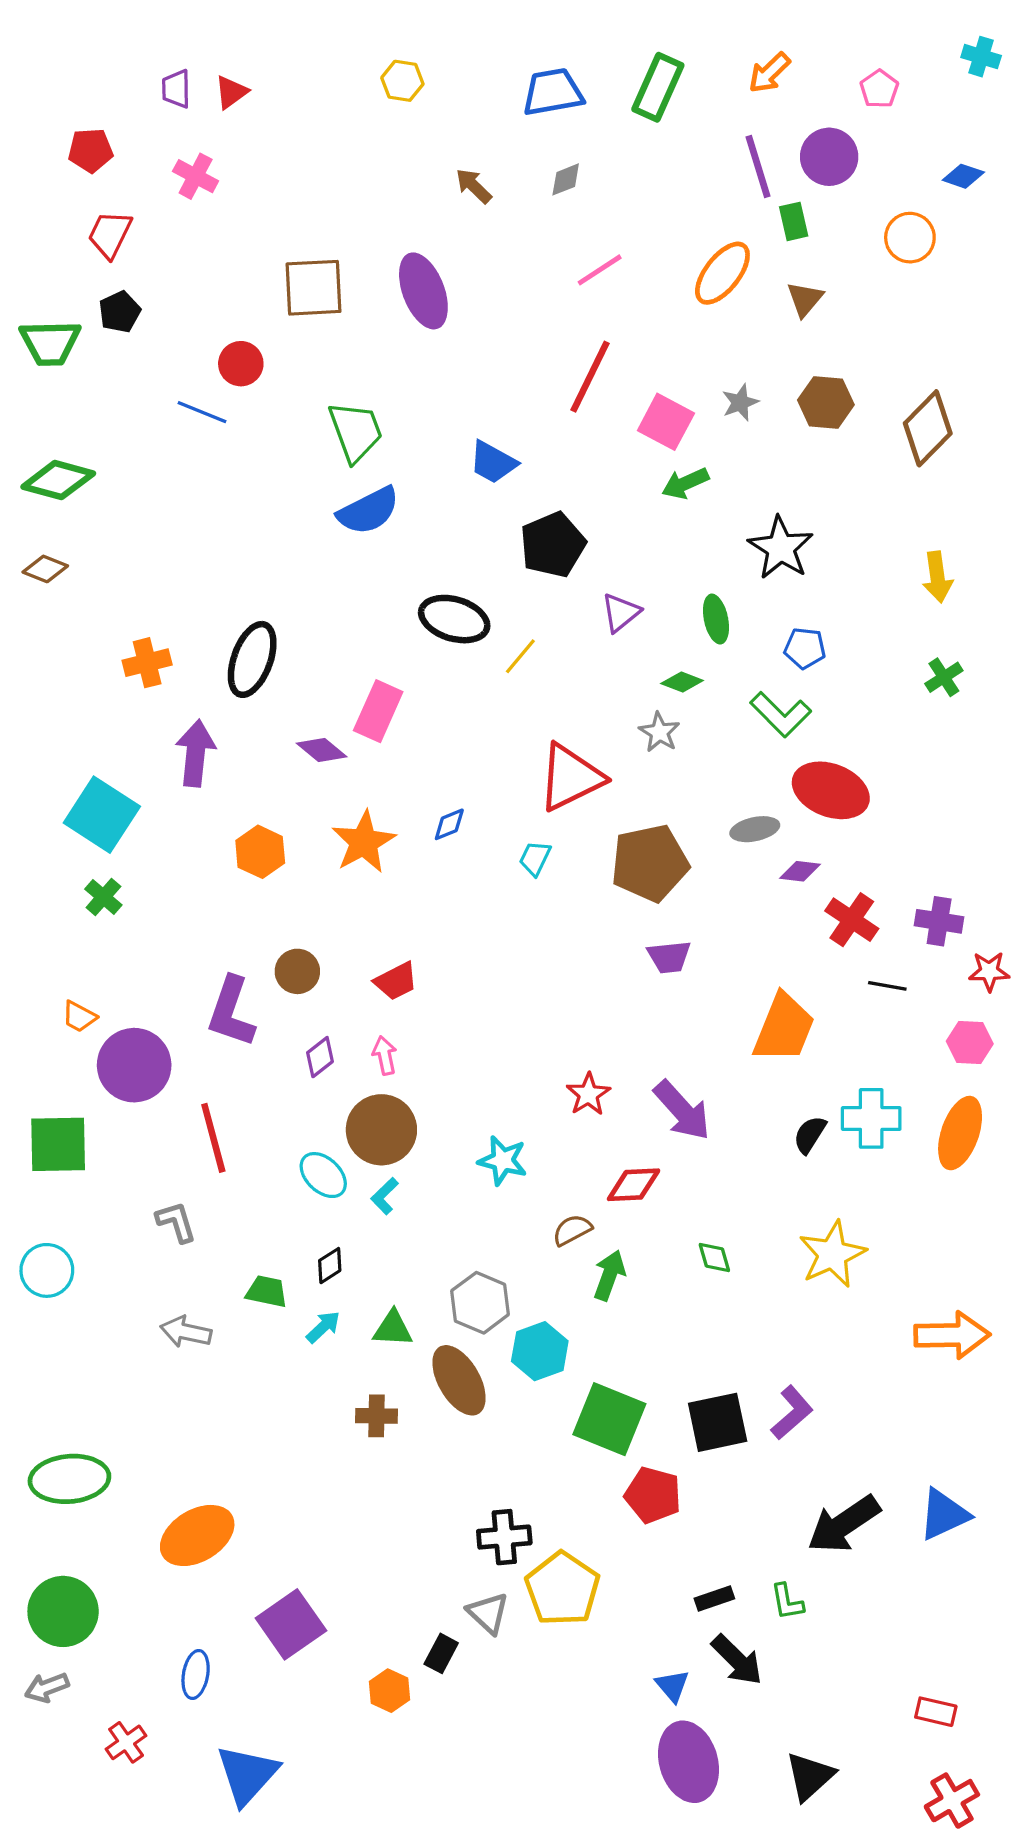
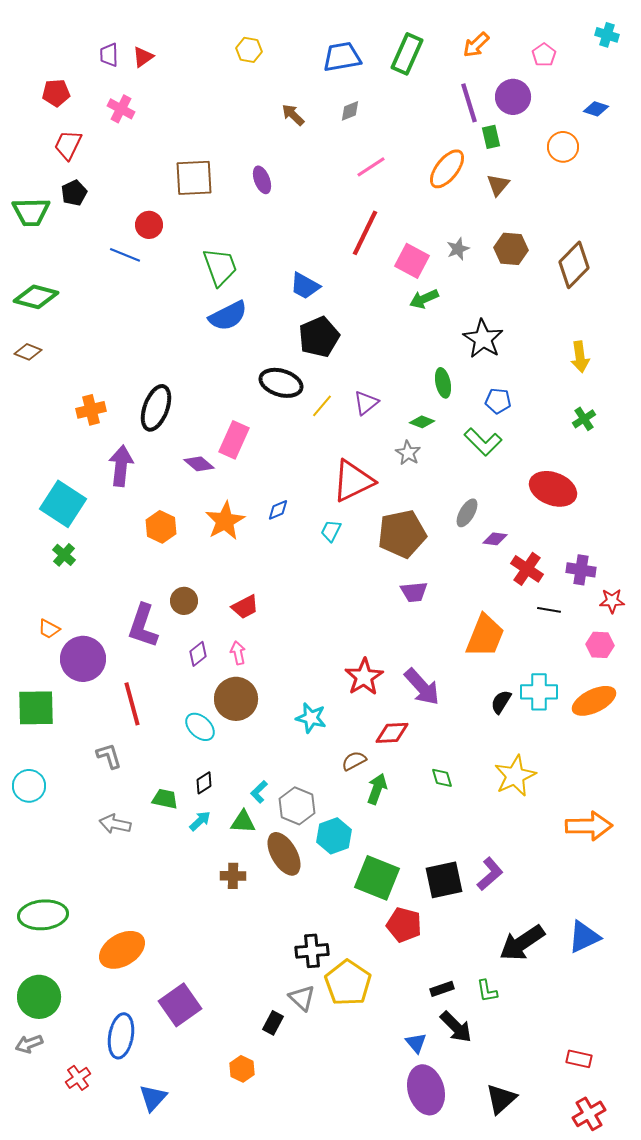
purple ellipse: (423, 291) -> (262, 180), size x0.6
black pentagon: (553, 545) -> (319, 337), moved
purple triangle: (621, 613) -> (366, 403), moved
red ellipse: (831, 790) -> (553, 489), moved
gray ellipse: (755, 829) -> (467, 513), turned -48
red star: (588, 1094) -> (364, 677), size x1.4
orange ellipse: (960, 1133) -> (594, 701), turned 45
cyan L-shape: (385, 1196) -> (259, 792), moved
blue ellipse: (196, 1674) -> (121, 1036), size x1.5
orange hexagon: (390, 1691) -> (242, 1069), moved
blue triangle: (247, 1775) -> (153, 1098), size x0.7

